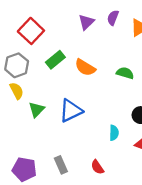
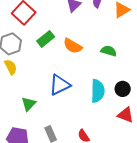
green triangle: (37, 110) -> (29, 104), moved
cyan semicircle: (114, 133) -> (98, 91), moved, size x1.6

